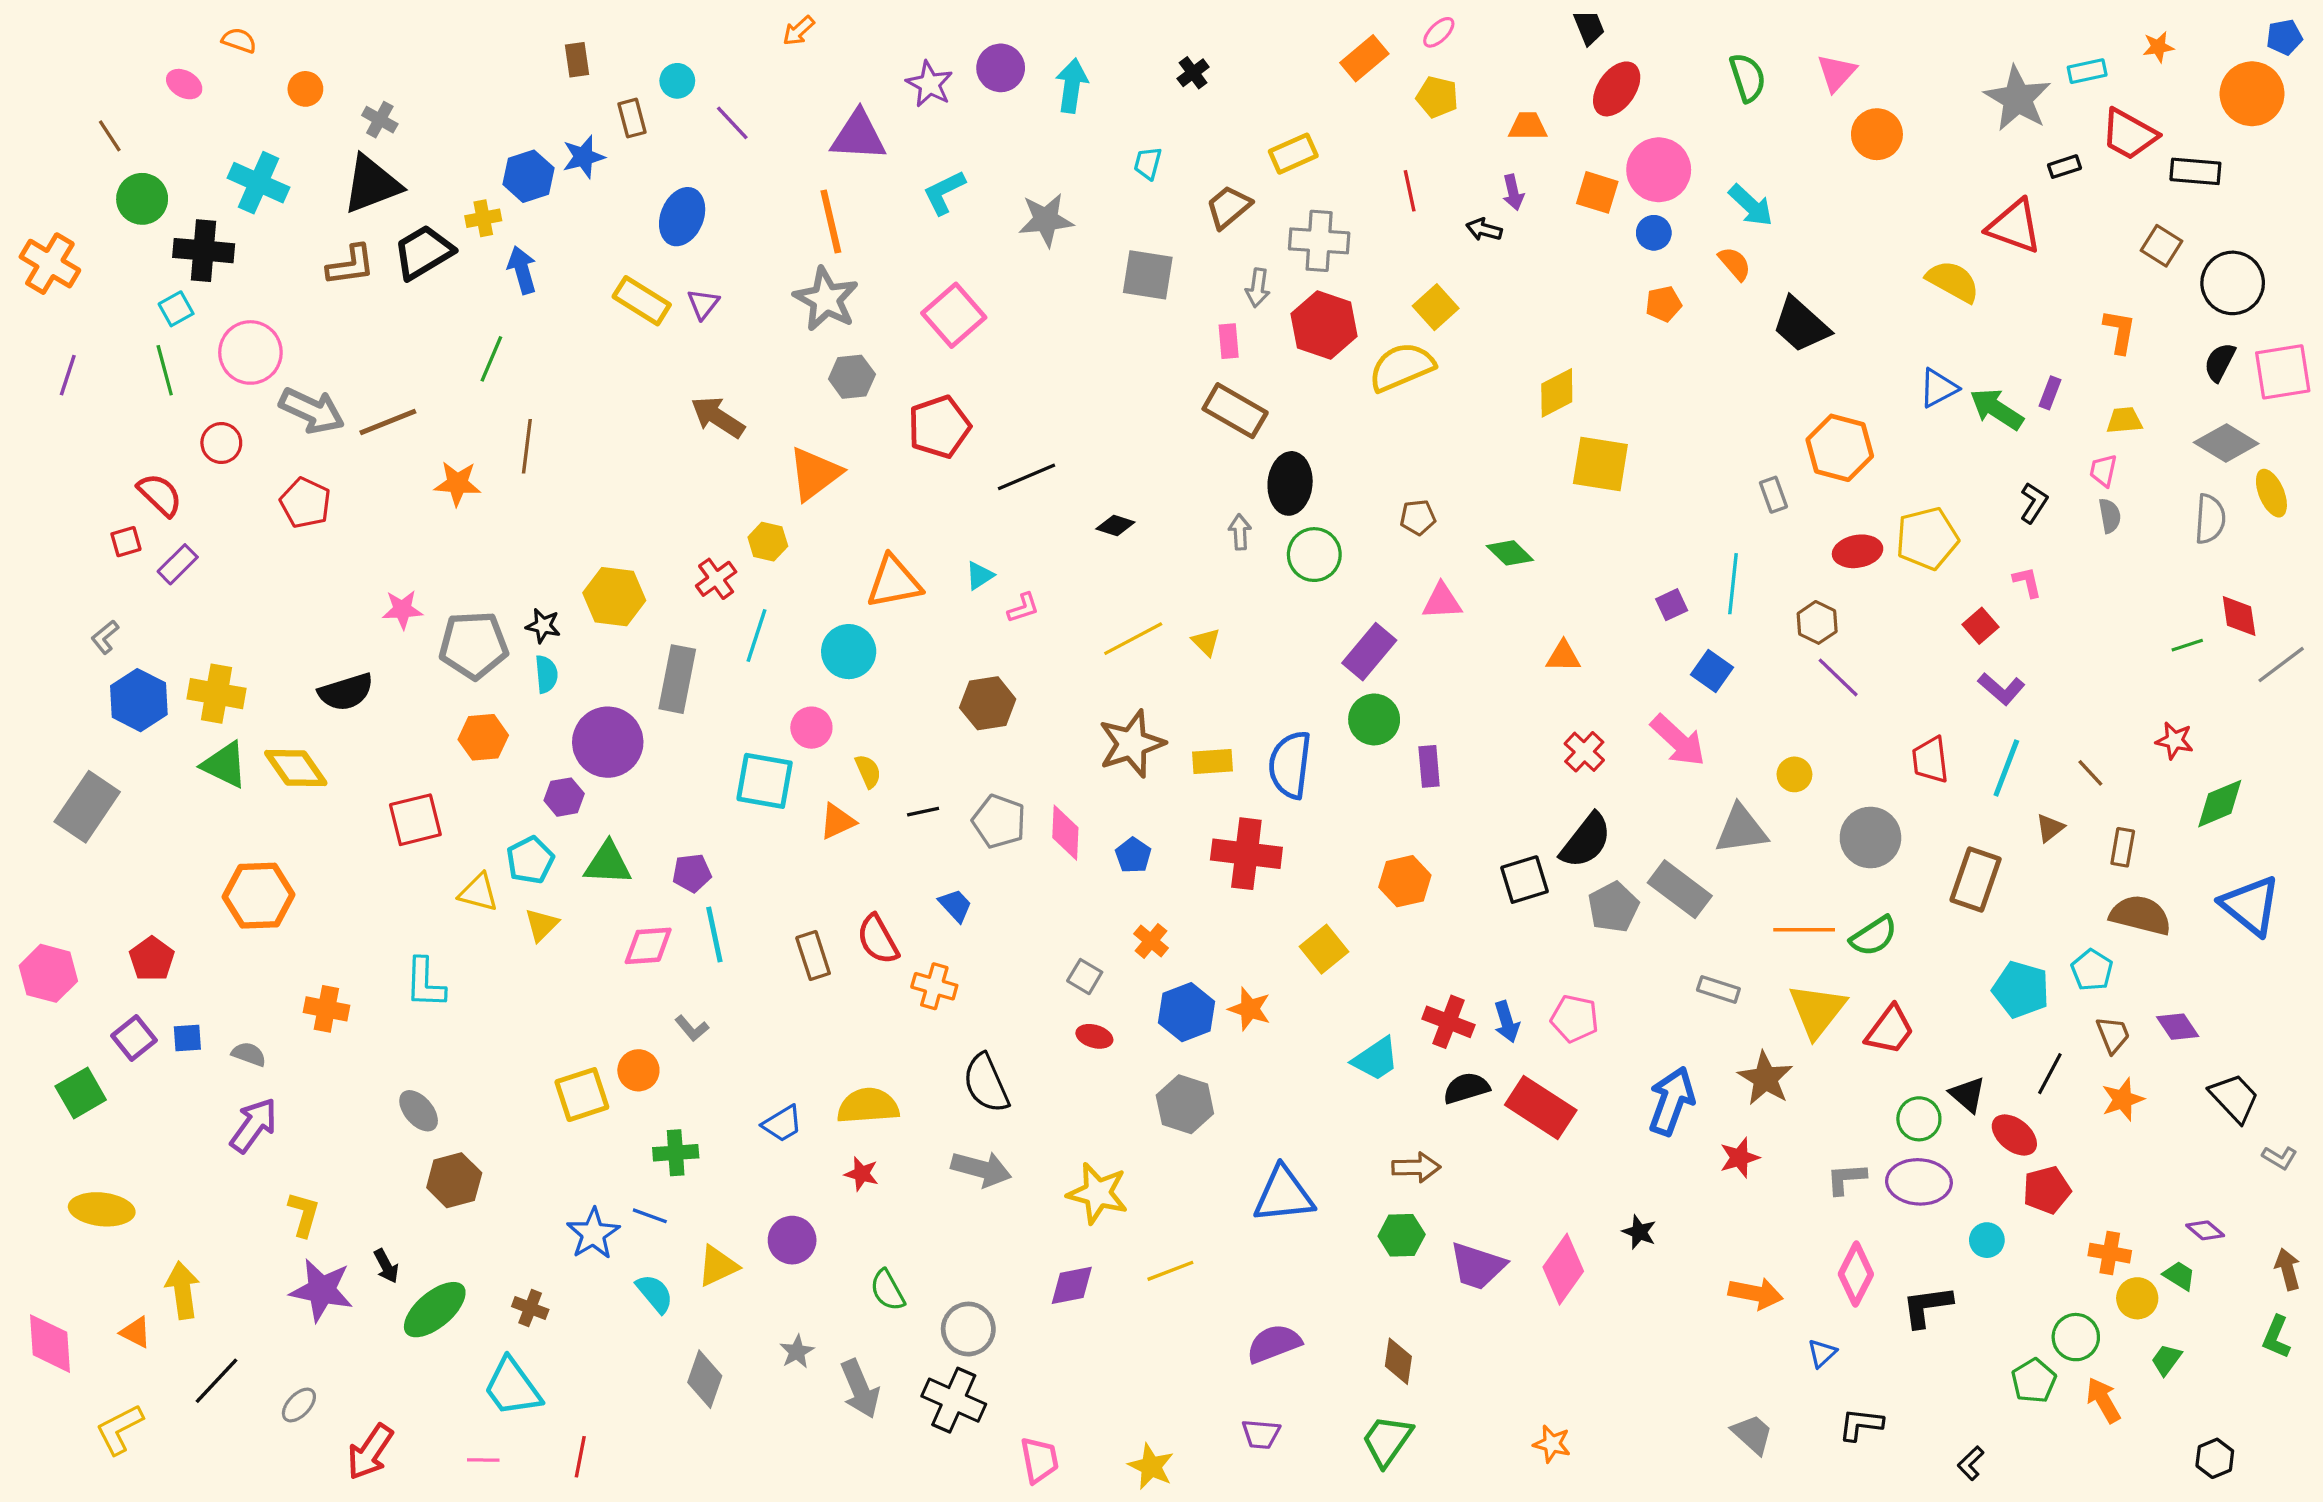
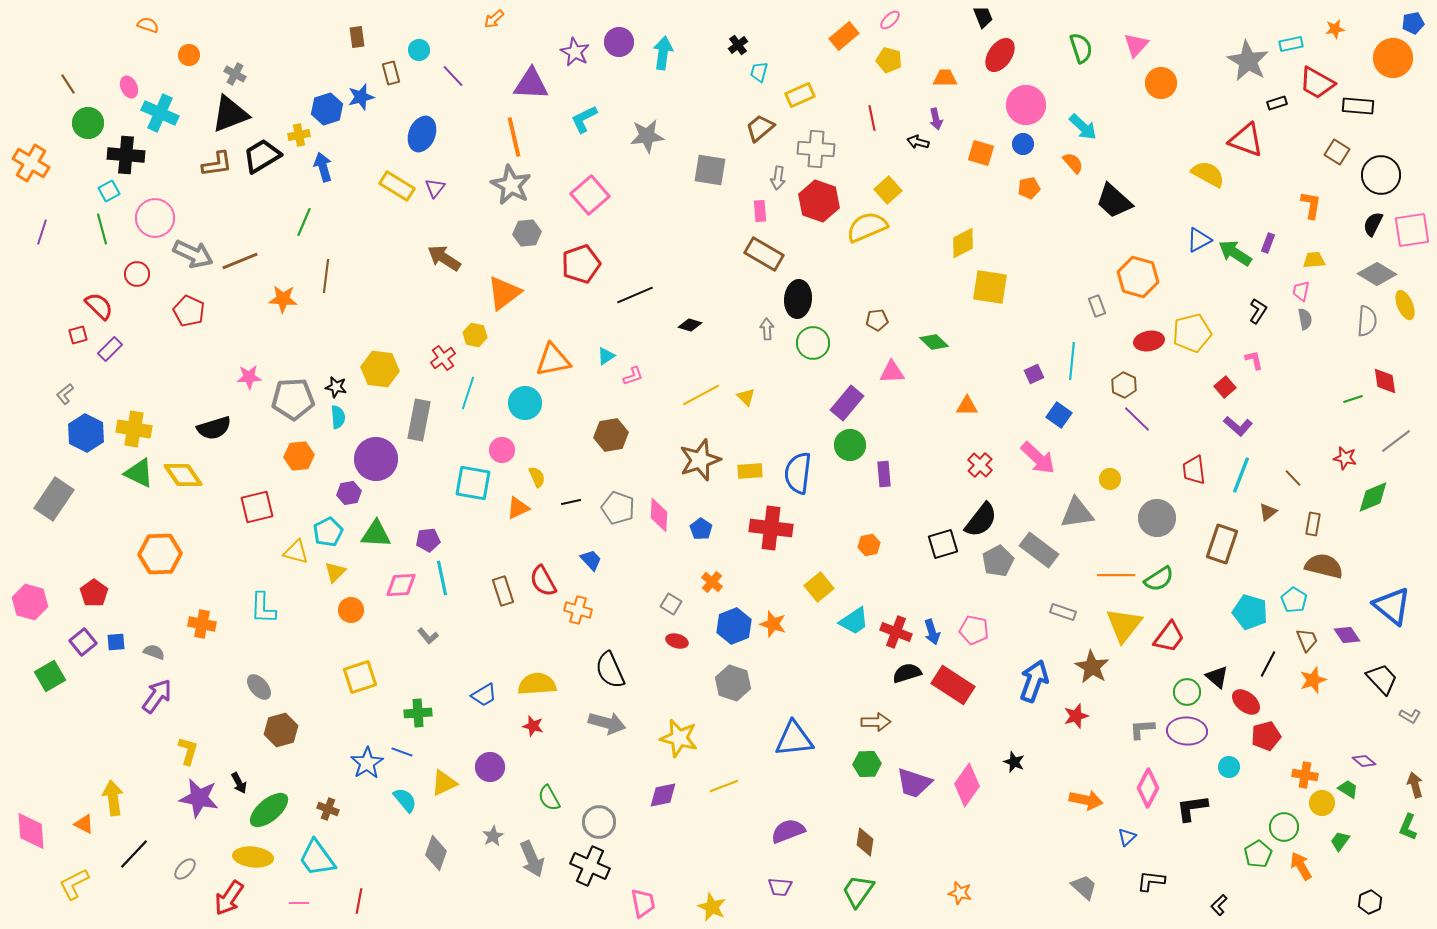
pink ellipse: (184, 84) -> (129, 87), moved, turned 35
cyan trapezoid: (1148, 163) -> (759, 72), moved
orange square: (1597, 192) -> (981, 153), moved
gray line: (2281, 665) -> (1396, 441), moved
orange hexagon: (1405, 881) -> (869, 545), size x0.7
blue triangle: (2250, 905) -> (1392, 606), moved
cyan trapezoid: (1376, 1059) -> (854, 621), moved
orange circle: (638, 1070) -> (351, 610), moved
yellow ellipse: (102, 1209) -> (253, 857), moved

